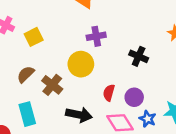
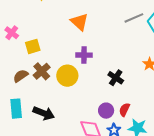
brown cross: (52, 85) -> (42, 71), moved
red semicircle: (109, 93) -> (124, 110), moved
black arrow: (79, 115) -> (44, 113), moved

